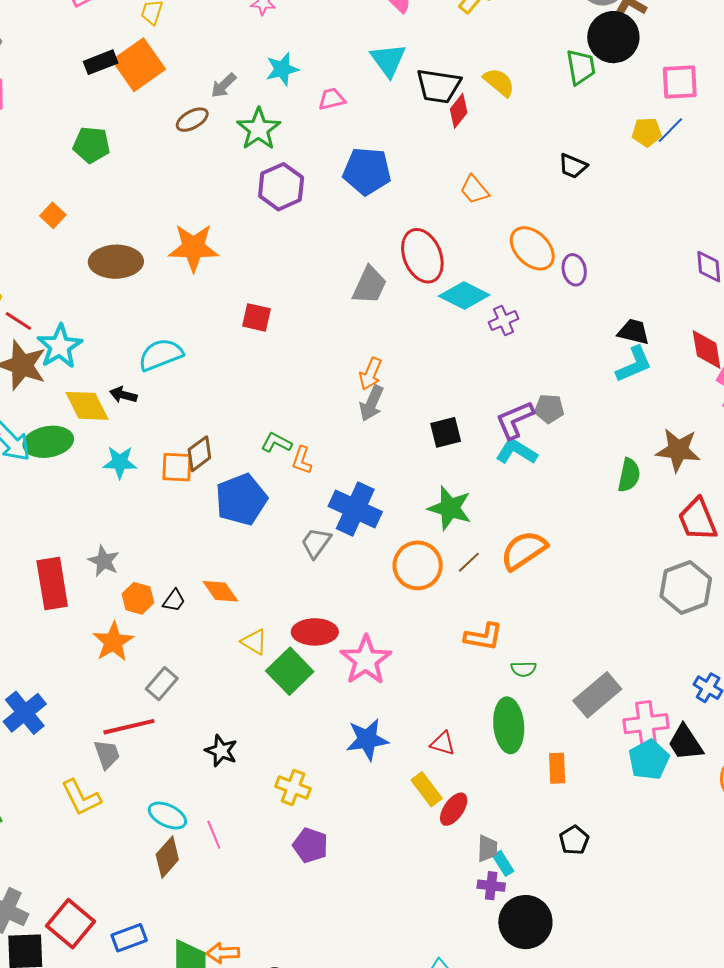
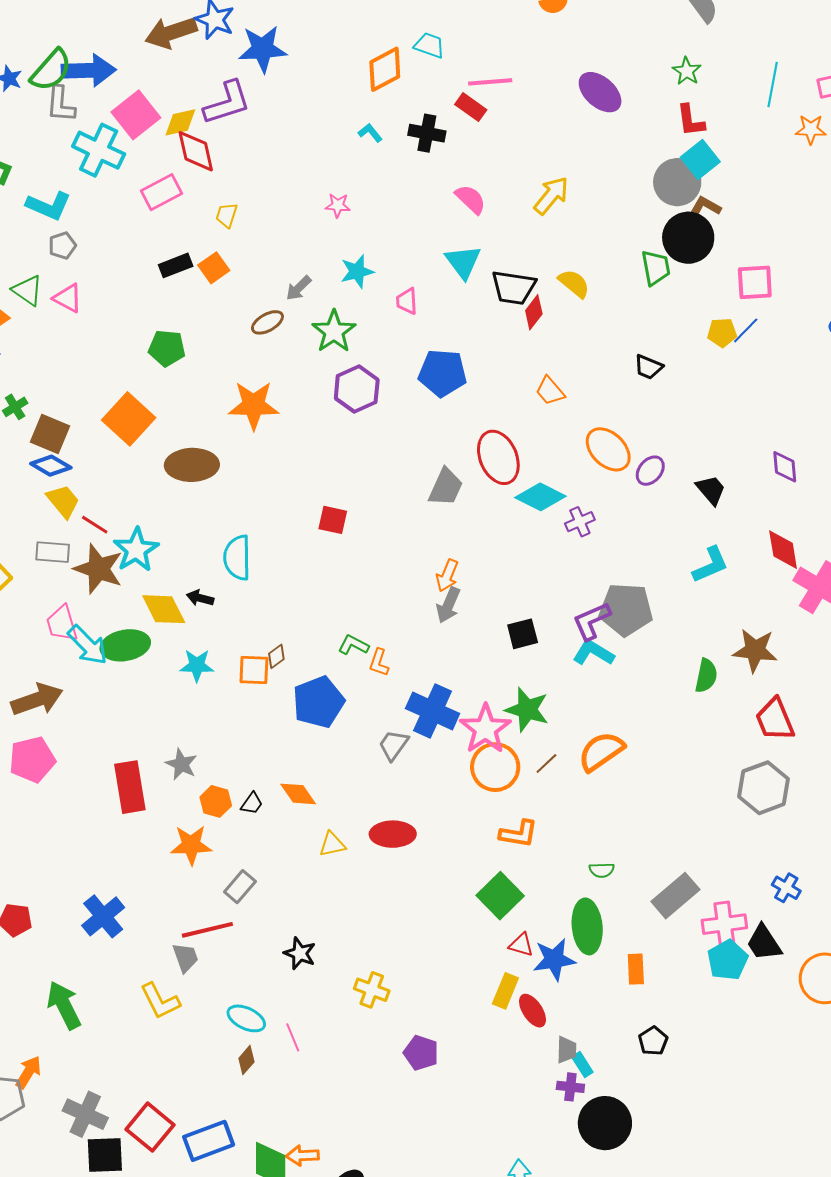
orange square: (139, 65) -> (214, 268), size x0.6
pink trapezoid: (332, 99) -> (407, 301), turned -80
orange square: (53, 215) -> (129, 419), size x2.0
orange star: (193, 248) -> (254, 405), moved
purple ellipse: (574, 270) -> (650, 471), turned 52
black trapezoid: (634, 332) -> (711, 490), moved, turned 36
cyan semicircle: (161, 355) -> (237, 558), turned -69
gray pentagon: (549, 409) -> (626, 610), size x1.8
brown diamond: (199, 454) -> (276, 656), size x0.7
orange L-shape: (483, 637) -> (518, 834), moved
orange star: (113, 642) -> (191, 845), turned 30
yellow triangle: (254, 642) -> (332, 844), turned -44
pink star: (366, 660) -> (485, 729), moved
green square: (290, 671) -> (500, 896), moved
blue star: (367, 739) -> (554, 959), moved
yellow rectangle: (427, 789) -> (505, 991), turned 60
red ellipse: (454, 809) -> (533, 1011), turned -68
purple pentagon: (310, 845) -> (421, 1053), moved
brown diamond: (167, 857) -> (246, 1060), size x0.7
blue rectangle: (129, 938) -> (209, 1141), size x1.4

